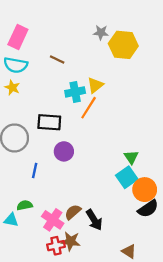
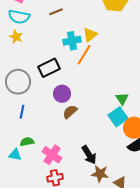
brown line: (57, 59) -> (56, 12), turned -48
black rectangle: (49, 122) -> (49, 68), turned -30
blue line: (35, 171) -> (22, 112), moved
brown semicircle: (73, 212) -> (70, 112), moved
brown star: (71, 241) -> (100, 174), moved

